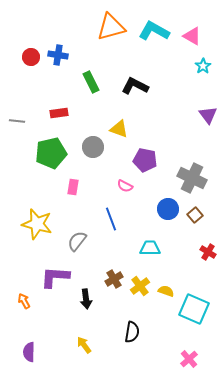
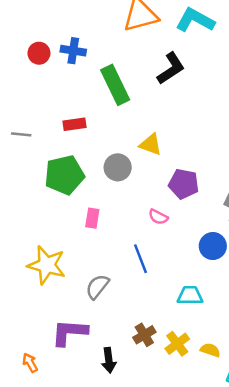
green rectangle: (91, 82) -> (115, 85), size x1.4
black L-shape: (135, 86) -> (171, 68), moved, turned 120

